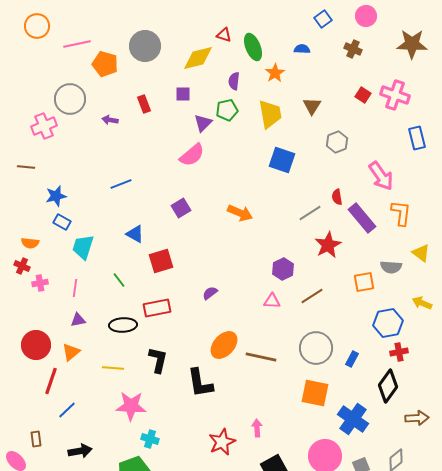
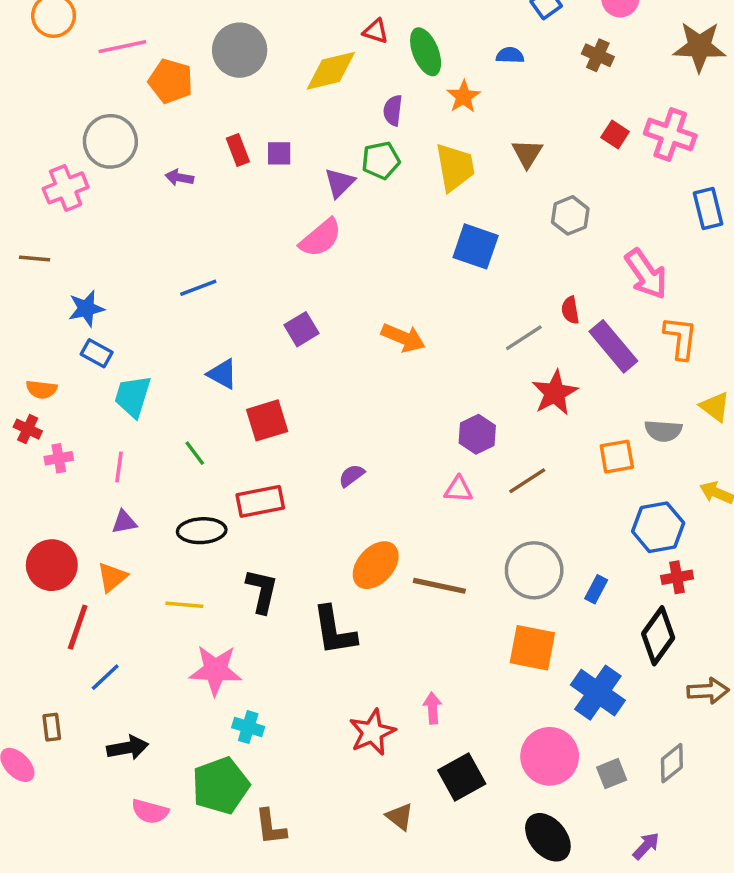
purple square: (183, 94) -> (279, 153), moved

